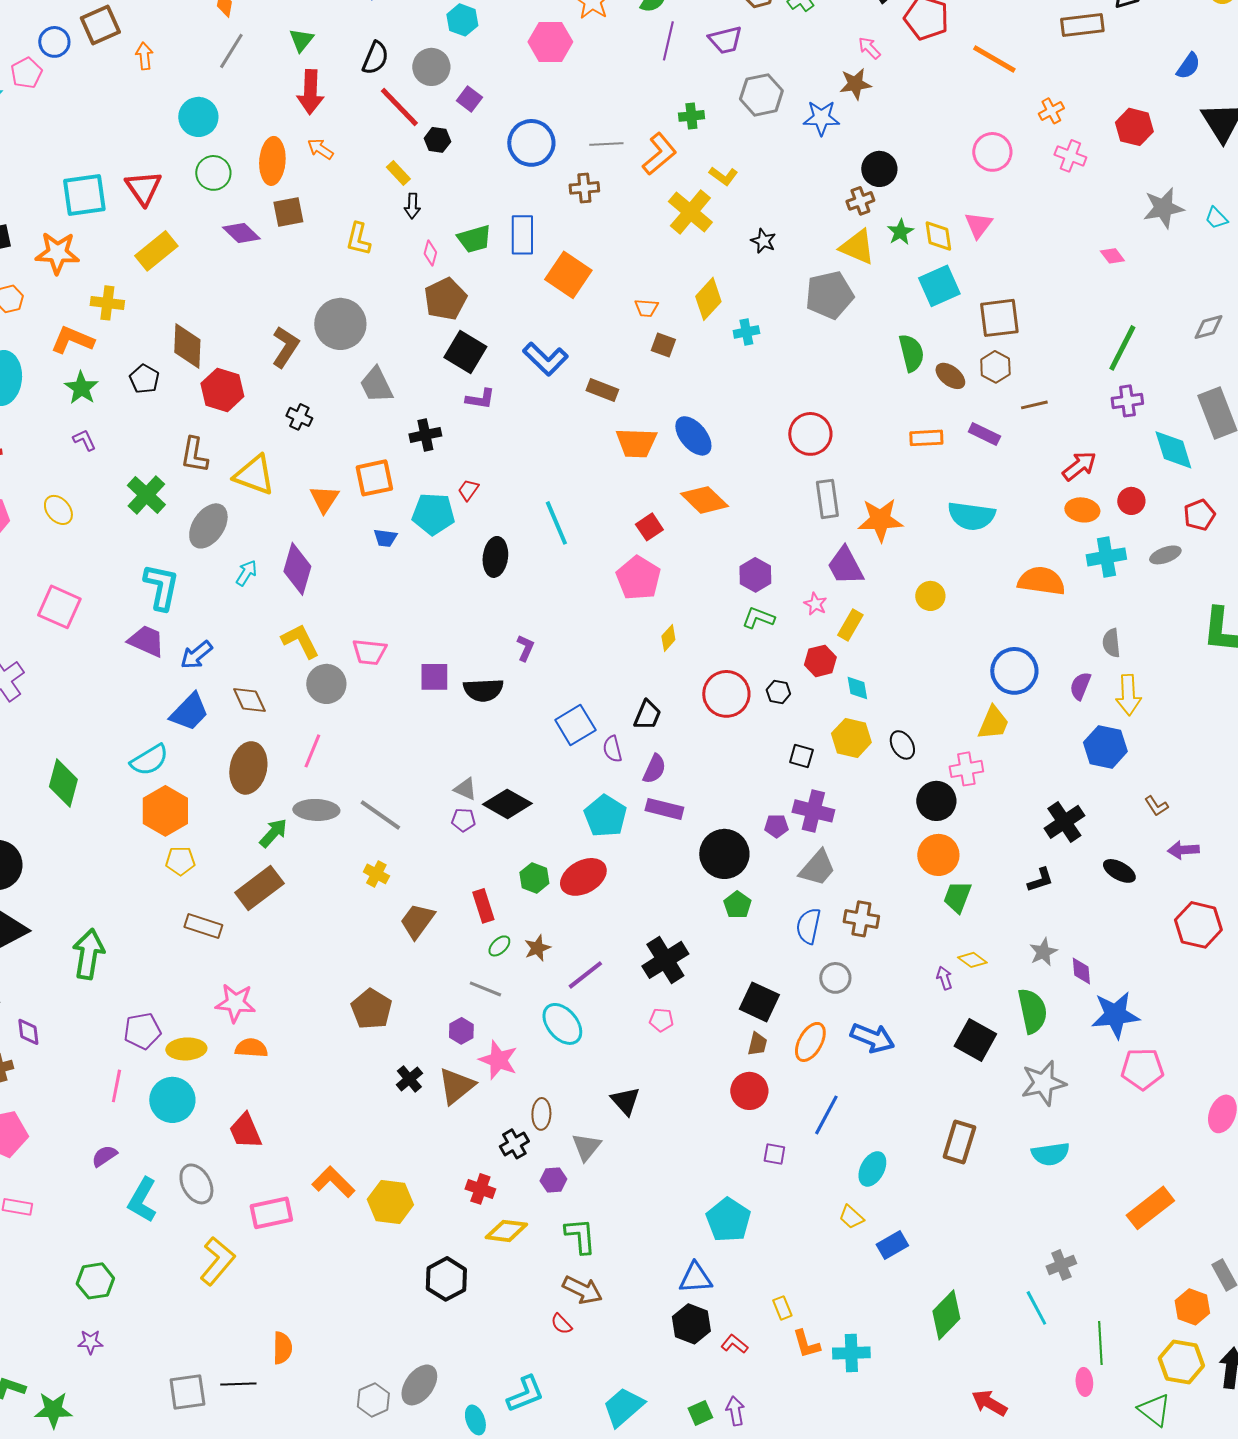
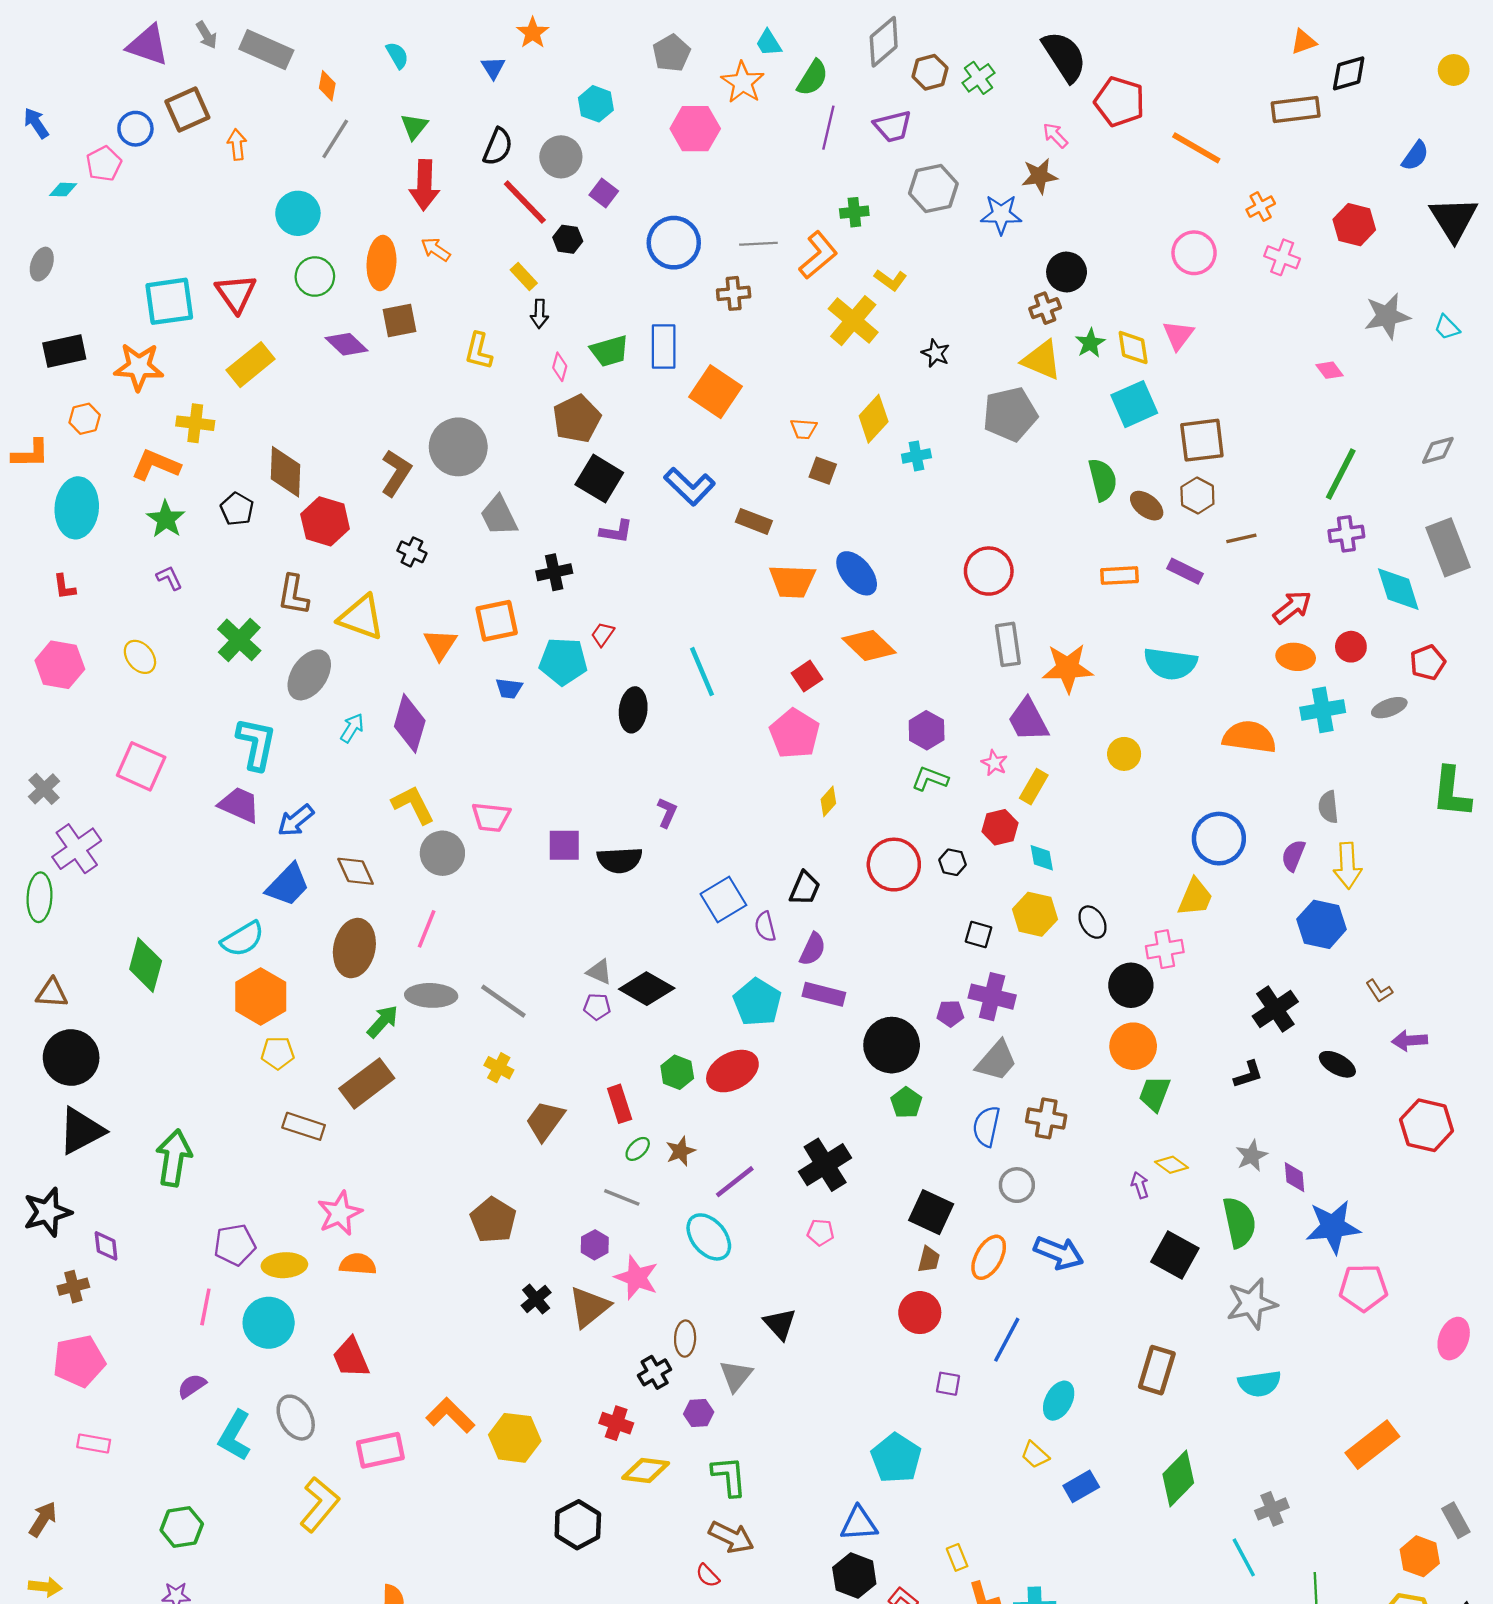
pink star: (235, 1003) -> (340, 1213), turned -30
green diamond: (946, 1315) -> (1178, 1478), moved

